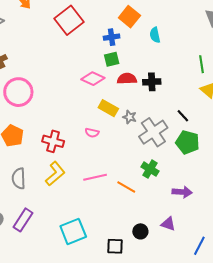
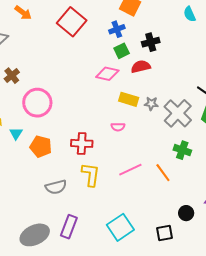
cyan semicircle: (155, 35) -> (190, 14), moved
black cross: (152, 82) -> (151, 42), moved
yellow L-shape: (55, 174) -> (91, 175), turned -30
gray semicircle: (19, 178) -> (56, 187), turned -90
orange line: (126, 187) -> (163, 173), turned 36

